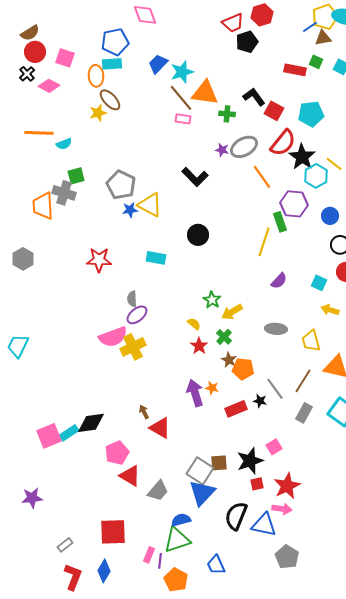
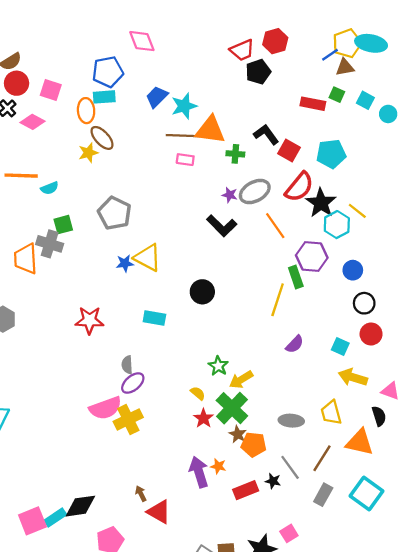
brown line: (181, 98) -> (183, 136), turned -48
black L-shape: (195, 177) -> (222, 226), moved
gray pentagon: (121, 185) -> (115, 213), moved
yellow arrow: (330, 310) -> (353, 377), size x1.4
gray ellipse: (276, 329) -> (291, 421), moved
green cross: (224, 337) -> (232, 408), size x1.8

